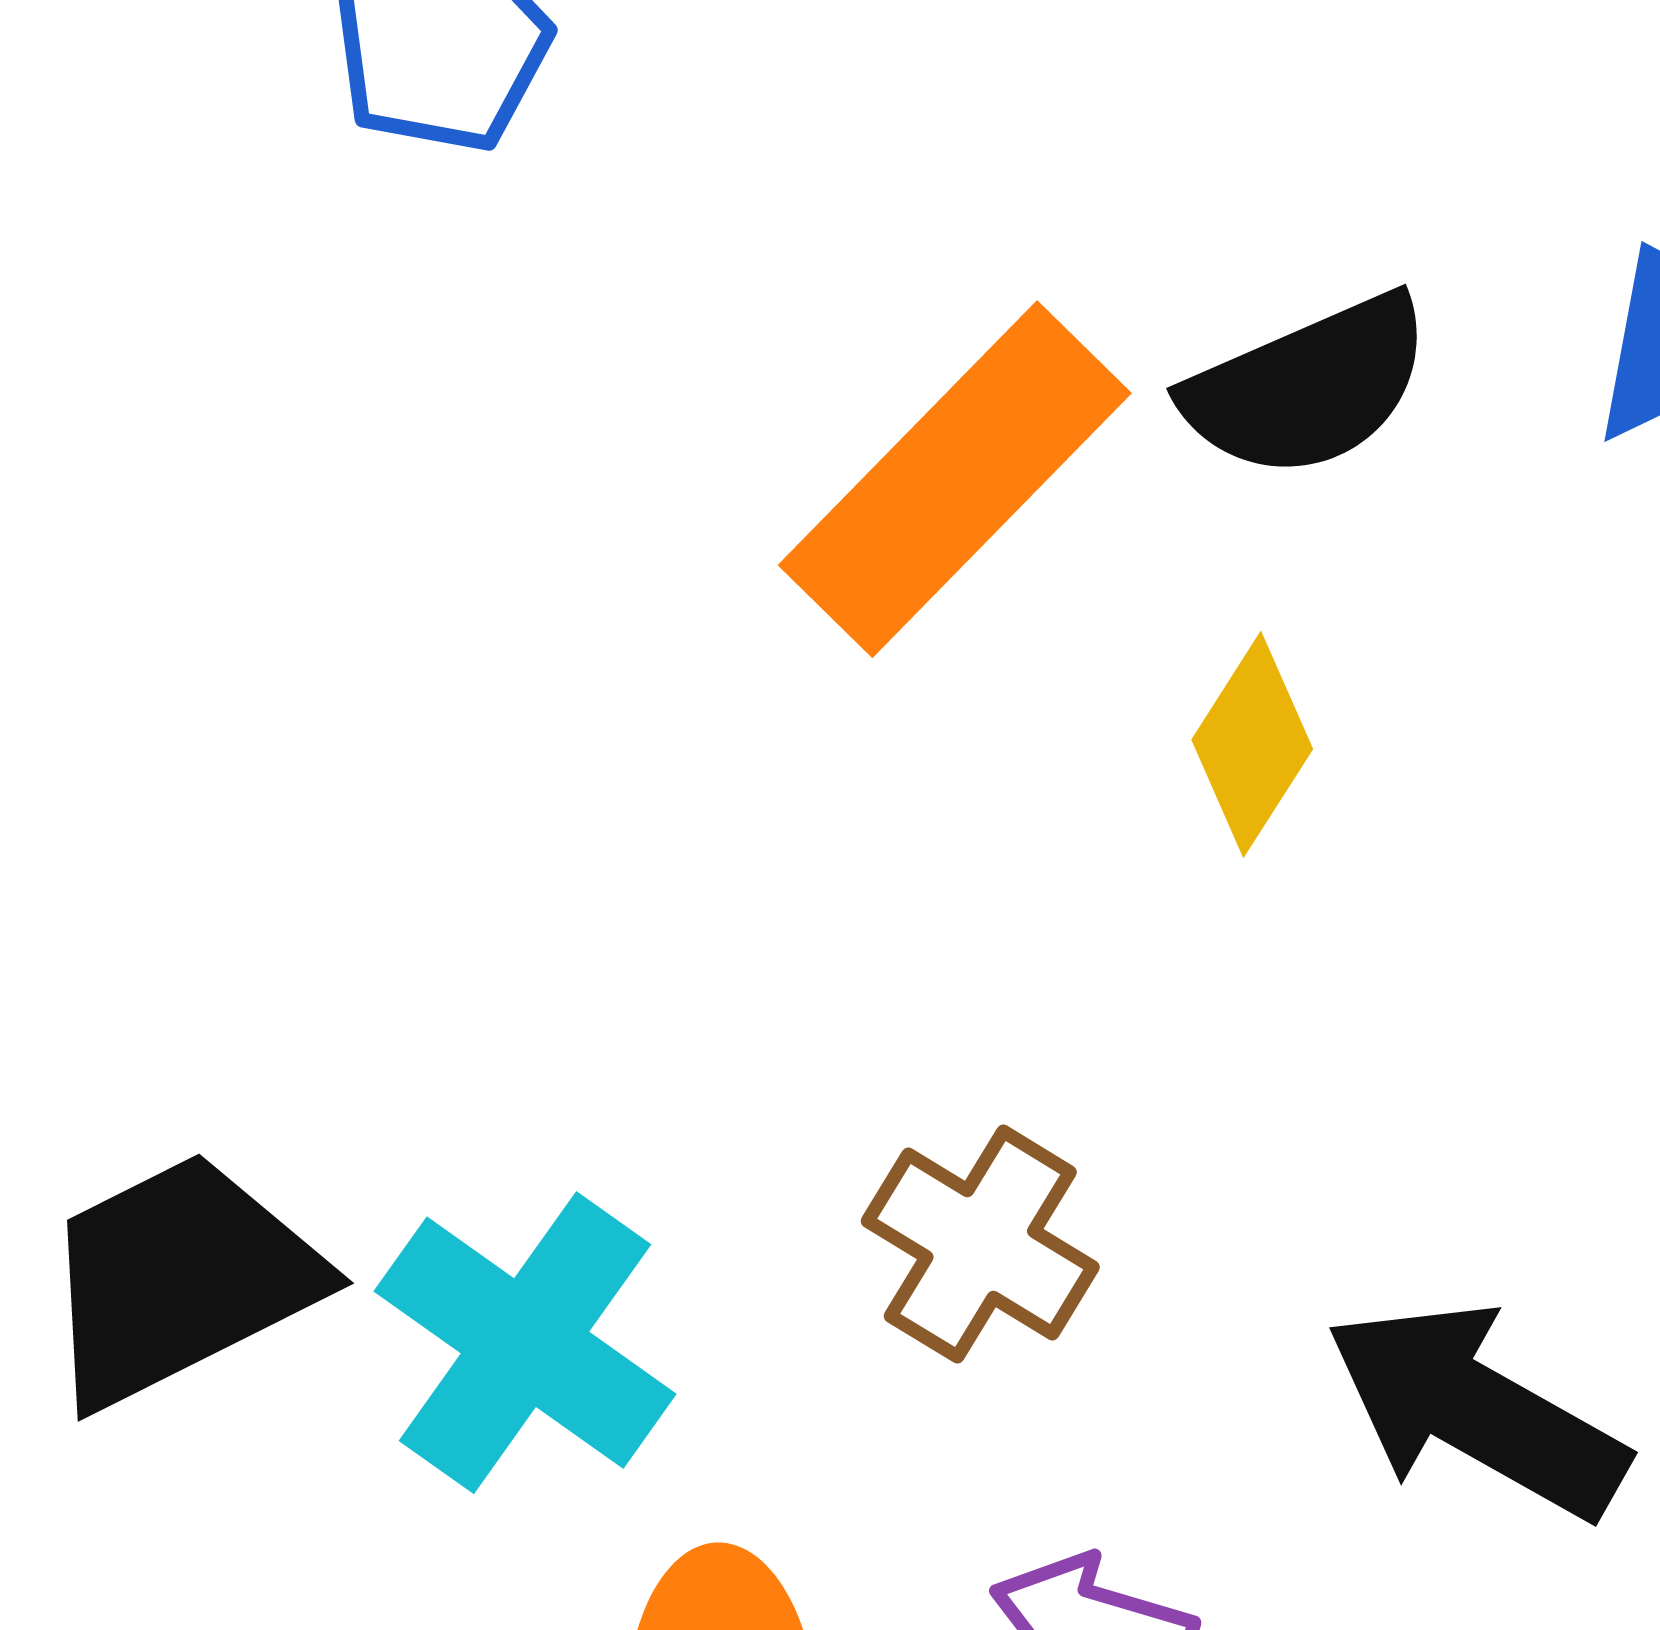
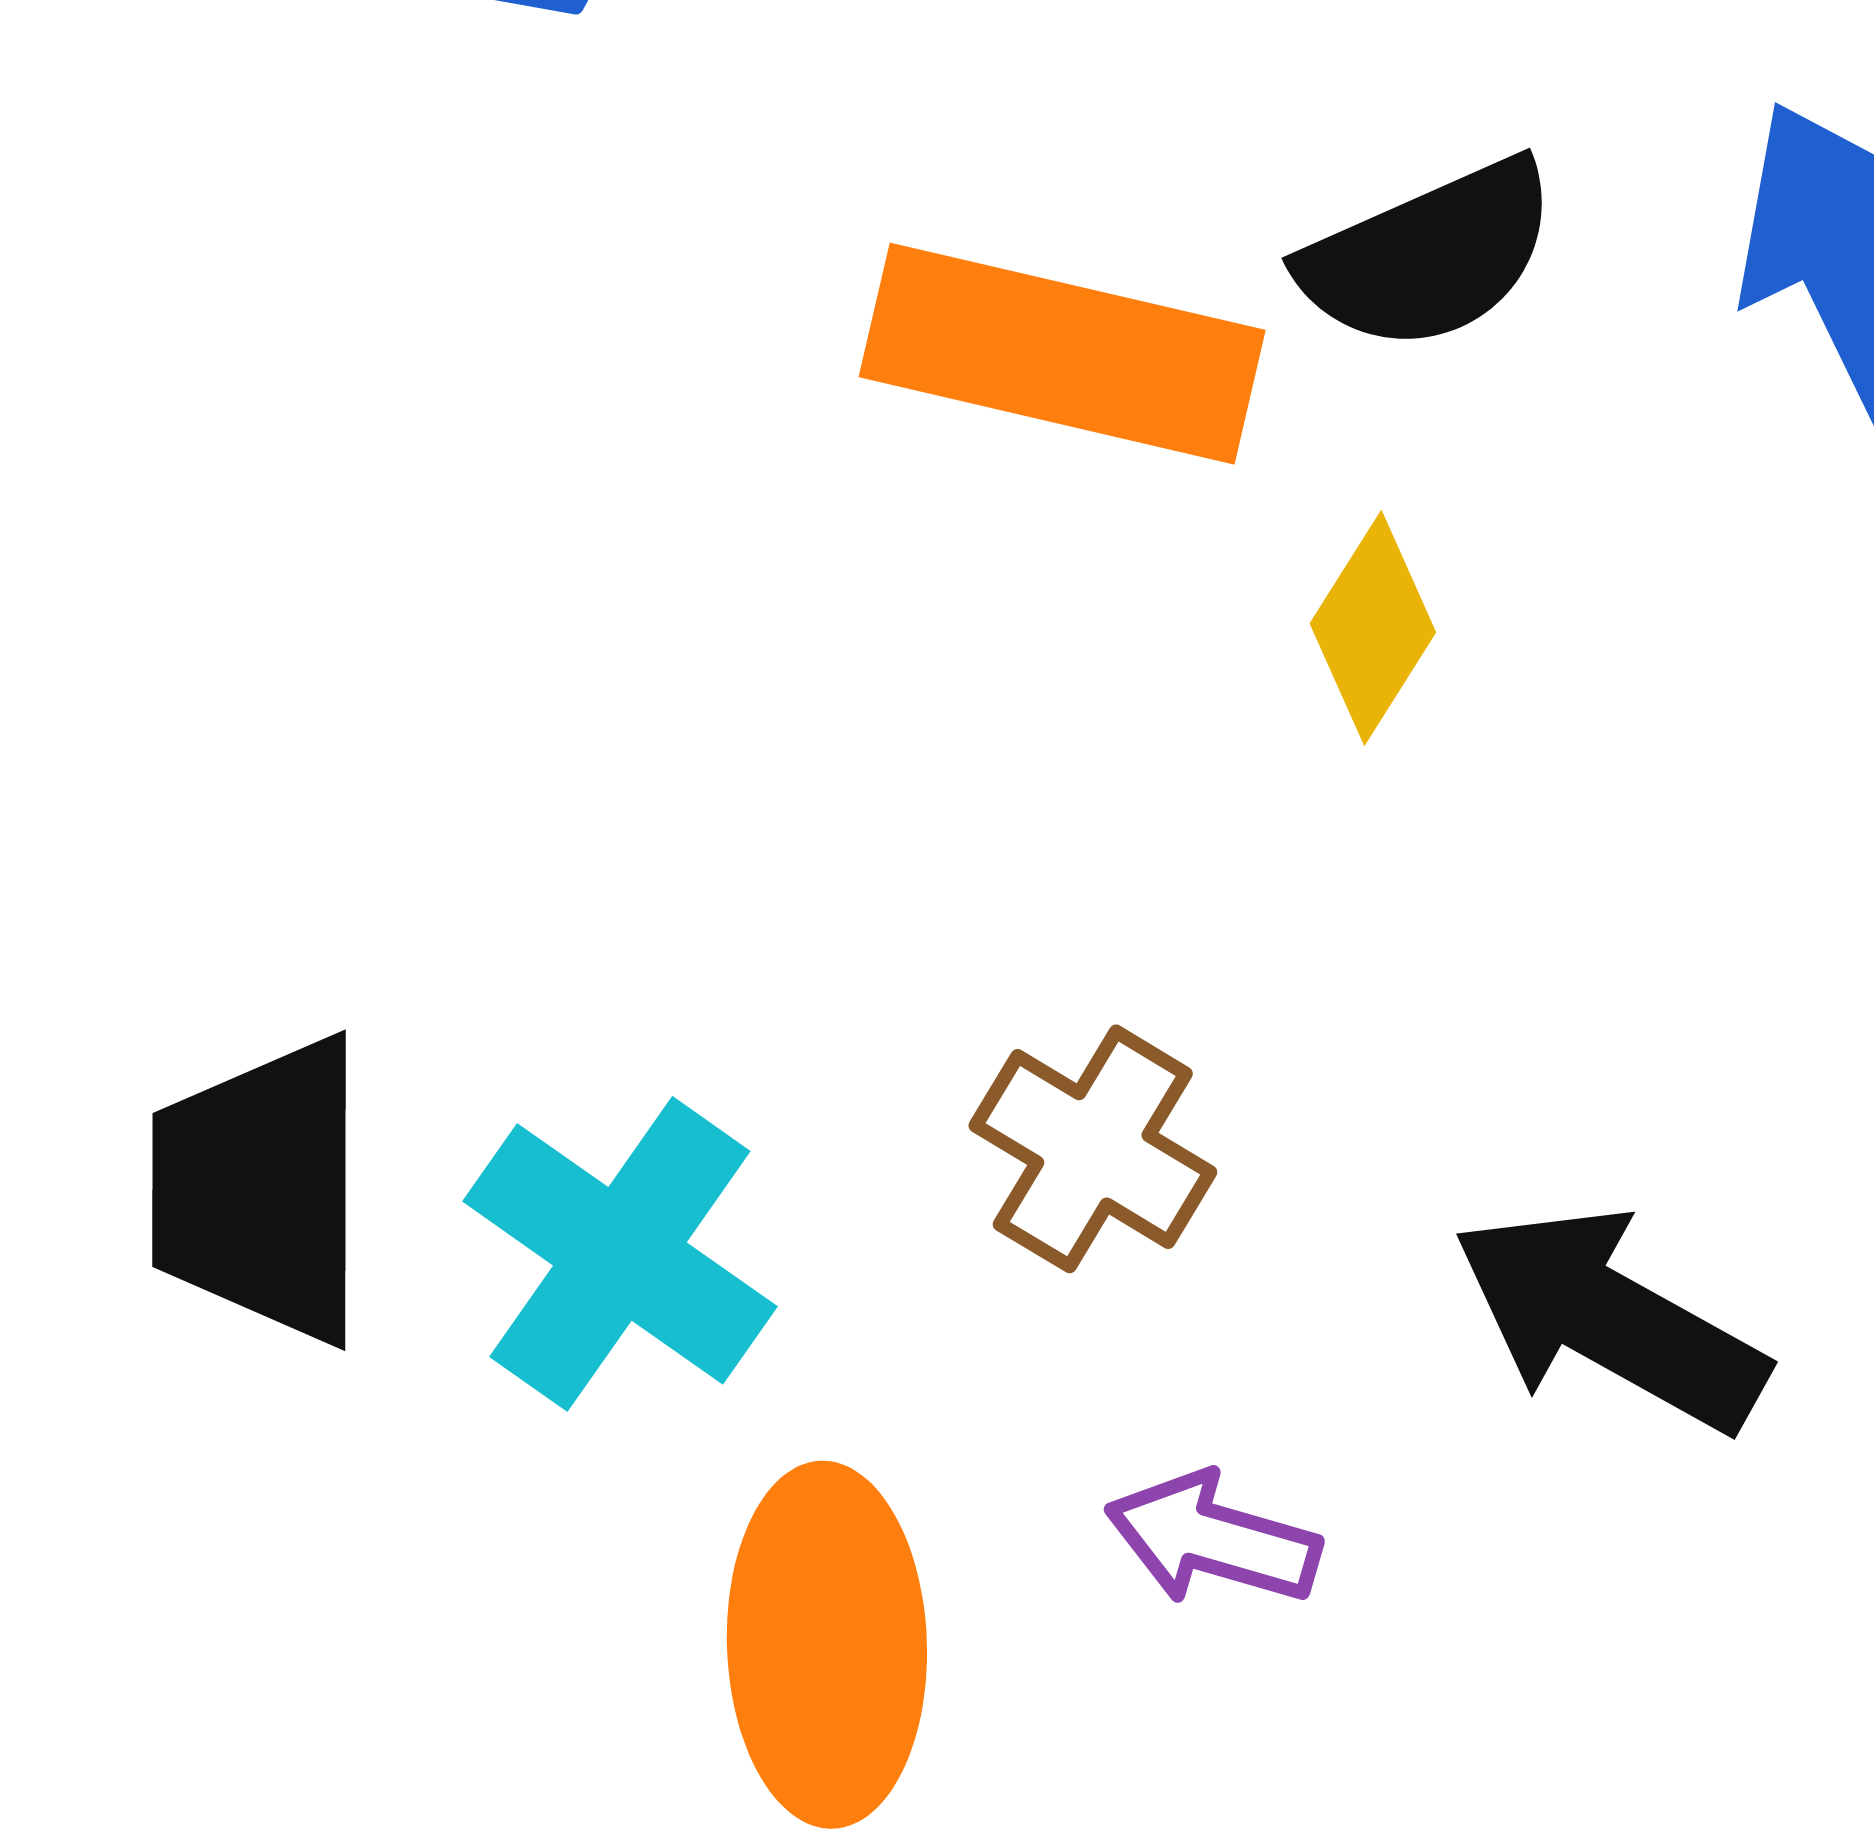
orange rectangle: (955, 479) -> (1062, 354), turned 59
black trapezoid: (180, 1279) -> (260, 1190), turned -63

